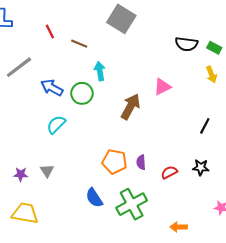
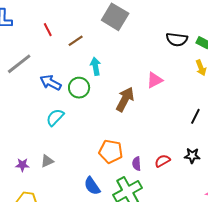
brown line: (79, 44) -> (76, 41), turned -56
purple semicircle: (141, 162) -> (137, 164), moved
gray triangle: (47, 171) -> (47, 161), turned 40

